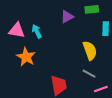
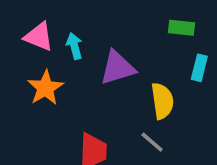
purple triangle: (67, 17) -> (117, 68), moved, size x1.5

